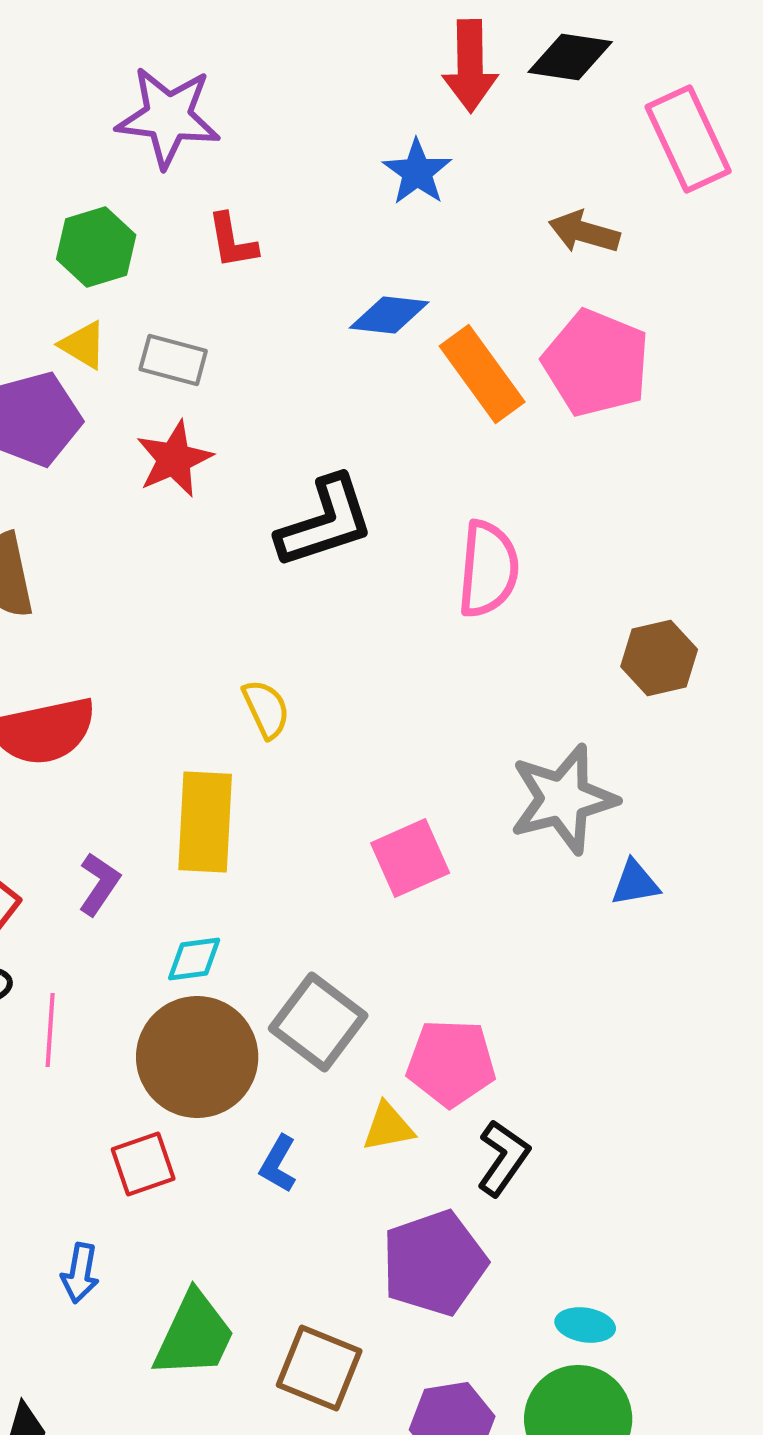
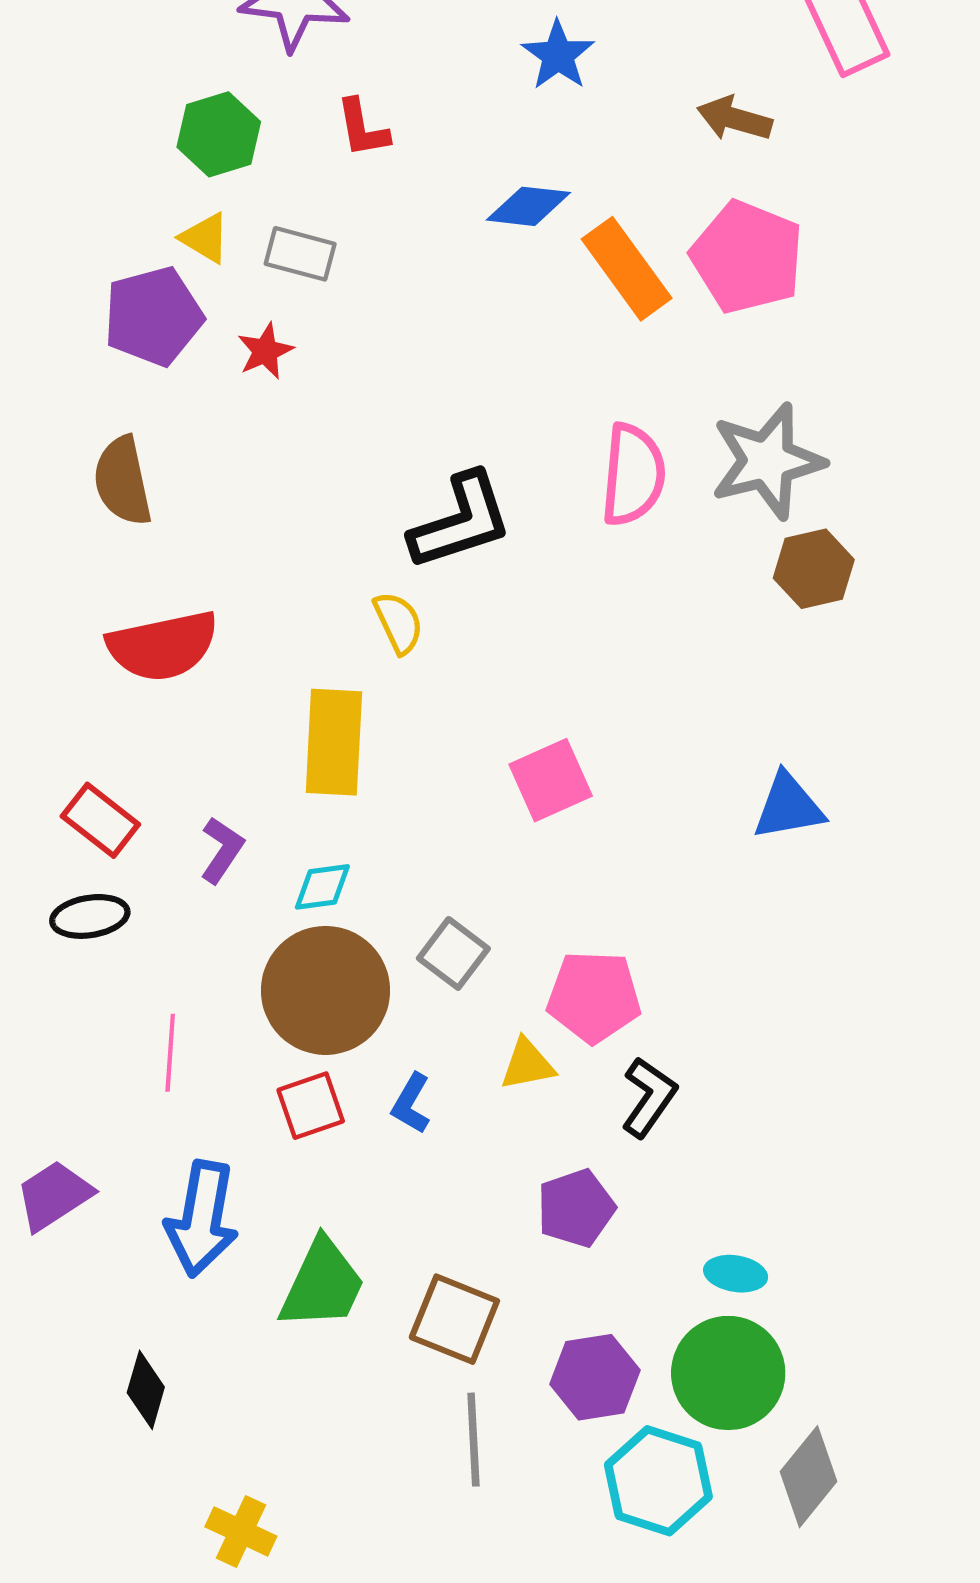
red star: (174, 459) -> (265, 351), moved, size x0.7
black L-shape: (325, 522) -> (461, 521), moved
gray star: (563, 799) -> (767, 461), moved
blue triangle: (635, 883) -> (788, 807), size x1.4
purple L-shape: (99, 884) -> (222, 850), moved
gray square: (318, 1022) -> (453, 953), size x0.7
pink line: (50, 1030) -> (170, 1053), moved
red square: (143, 1164) -> (311, 1106), moved
purple pentagon: (434, 1263) -> (576, 1208), size x0.7
blue arrow: (80, 1273) -> (202, 1219), size x1.8

